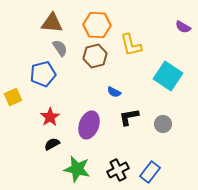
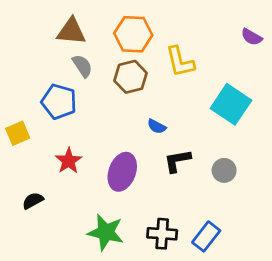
blue pentagon: (43, 74) -> (59, 102), turned 30
black semicircle: (52, 144) -> (33, 201), moved
black cross: (118, 170) -> (162, 234), turned 30

